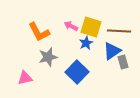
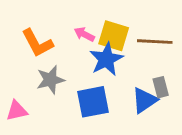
blue star: (86, 43) -> (106, 59), size x1.6
blue triangle: (112, 51) -> (144, 100), moved
blue square: (77, 72) -> (93, 102), turned 35

